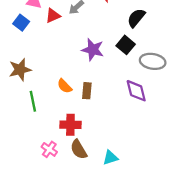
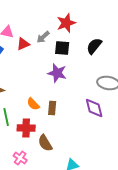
black square: (126, 45) -> (62, 48), moved, turned -35
red cross: (70, 125) -> (26, 128), moved
brown semicircle: (79, 149) -> (45, 143), moved

